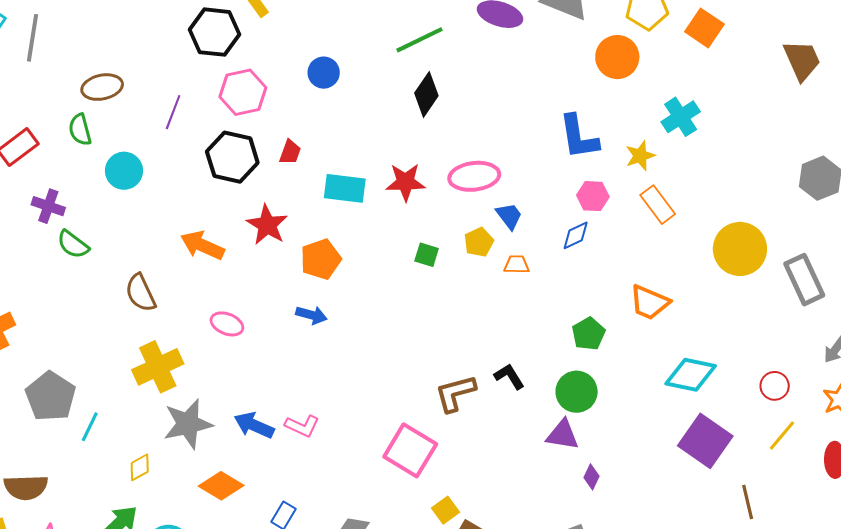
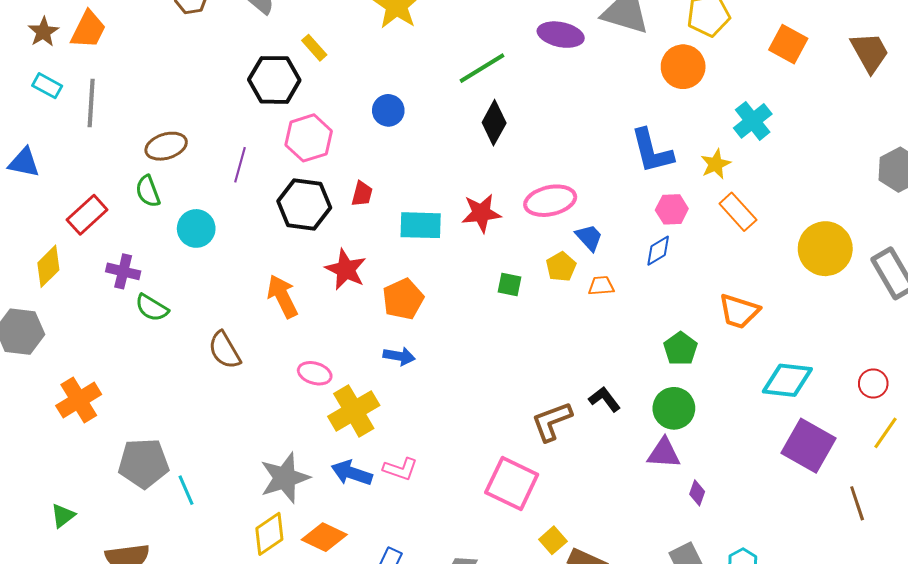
orange square: (704, 28) -> (788, 44), moved
orange arrow: (202, 245) -> (282, 296), turned 45
yellow cross: (158, 367) -> (354, 411), moved
gray pentagon: (51, 396) -> (144, 463), turned -30
cyan line: (90, 427) -> (186, 490), turned -44
yellow diamond: (140, 467) -> (269, 534), moved, size x1.5

